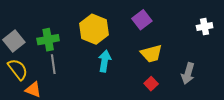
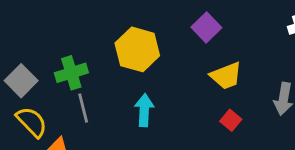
cyan arrow: (105, 61) -> (144, 110), moved

